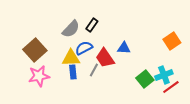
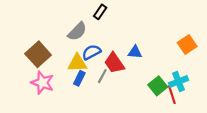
black rectangle: (92, 25) -> (100, 12), moved
blue rectangle: (73, 72) -> (79, 78), turned 32
pink star: (39, 76) -> (42, 83), turned 30
red line: (171, 87) -> (172, 95), moved, turned -72

